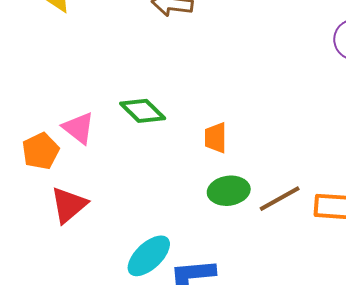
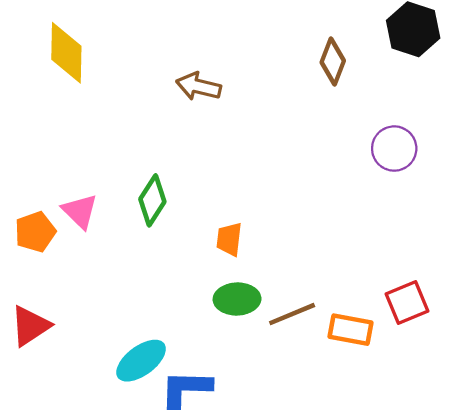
green diamond: (143, 111) -> (152, 200), turned 72
red triangle: (69, 205) -> (30, 326), moved

